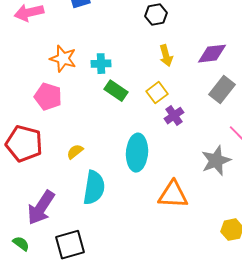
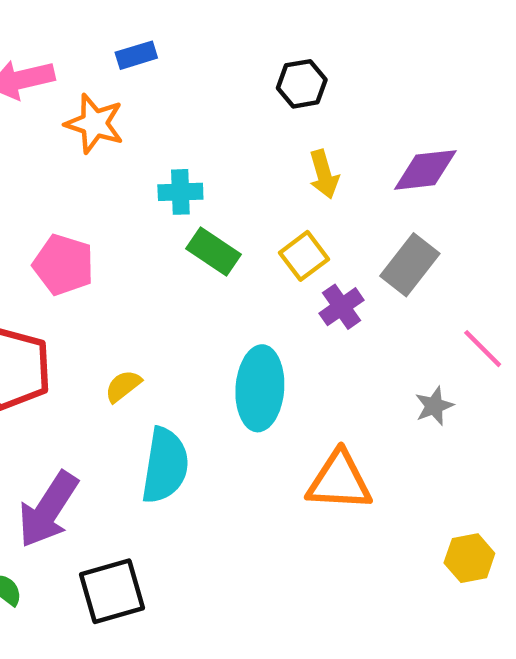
orange star: (63, 59) -> (94, 124), moved
gray rectangle: (222, 90) -> (410, 265), moved
gray star: (216, 161) -> (434, 406), size x0.6

